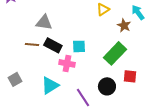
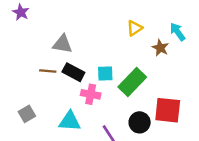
green rectangle: (115, 53) -> (132, 82), moved
red square: (130, 76) -> (168, 110), size x1.6
cyan triangle: (50, 85) -> (70, 121), turned 36

